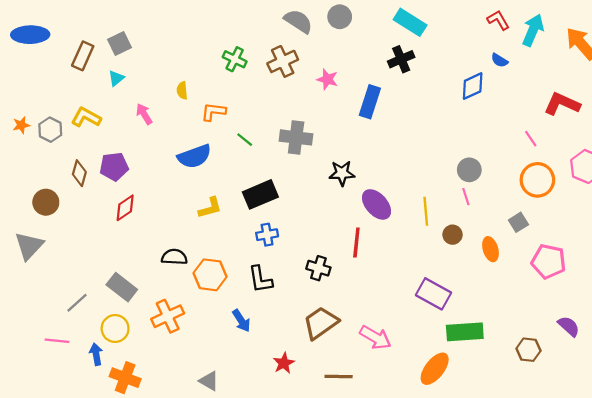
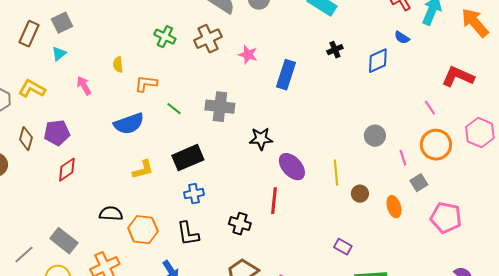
black cross: (401, 59) -> (335, 50), moved, size x0.7
pink line: (466, 197) -> (403, 158), moved
purple rectangle: (434, 294) -> (343, 247), size x0.6

